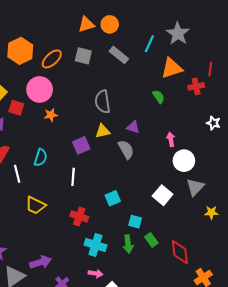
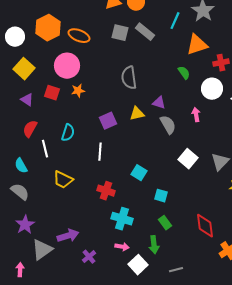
gray square: (83, 56) -> (120, 33), moved
orange ellipse: (52, 59) -> (79, 36), turned 65
red square: (16, 108) -> (52, 93), moved
yellow triangle: (103, 131) -> (137, 114), moved
gray semicircle: (126, 149) -> (168, 125), moved
white circle: (184, 161) -> (212, 89), moved
white square: (163, 195) -> (188, 159), moved
cyan square: (113, 198) -> (139, 173), turned -35
green rectangle: (151, 240) -> (165, 223), moved
green arrow: (128, 244) -> (154, 245), moved

